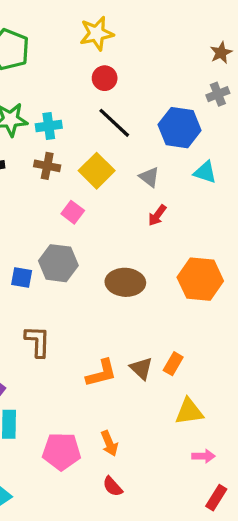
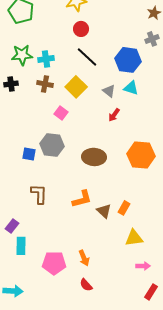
cyan triangle: (205, 172) -> (131, 88), moved
orange L-shape: (101, 373) -> (82, 199), moved

